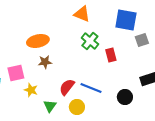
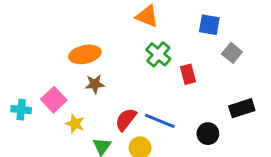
blue square: (126, 20) -> (209, 25), size x0.7
gray square: (142, 40) -> (232, 53), turned -32
pink square: (16, 73) -> (54, 100), turned -30

